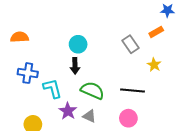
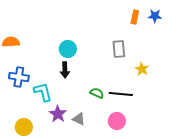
orange rectangle: (156, 32) -> (135, 17), moved, turned -48
gray rectangle: (130, 44) -> (119, 49), turned 30
green semicircle: (92, 90) -> (97, 93), moved, size x0.6

